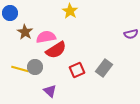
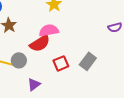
pink semicircle: (46, 37) -> (49, 30), moved
purple triangle: (50, 91) -> (34, 84), turned 40

